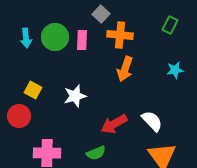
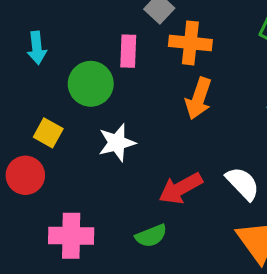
green circle: (55, 37) -> (91, 84), moved

